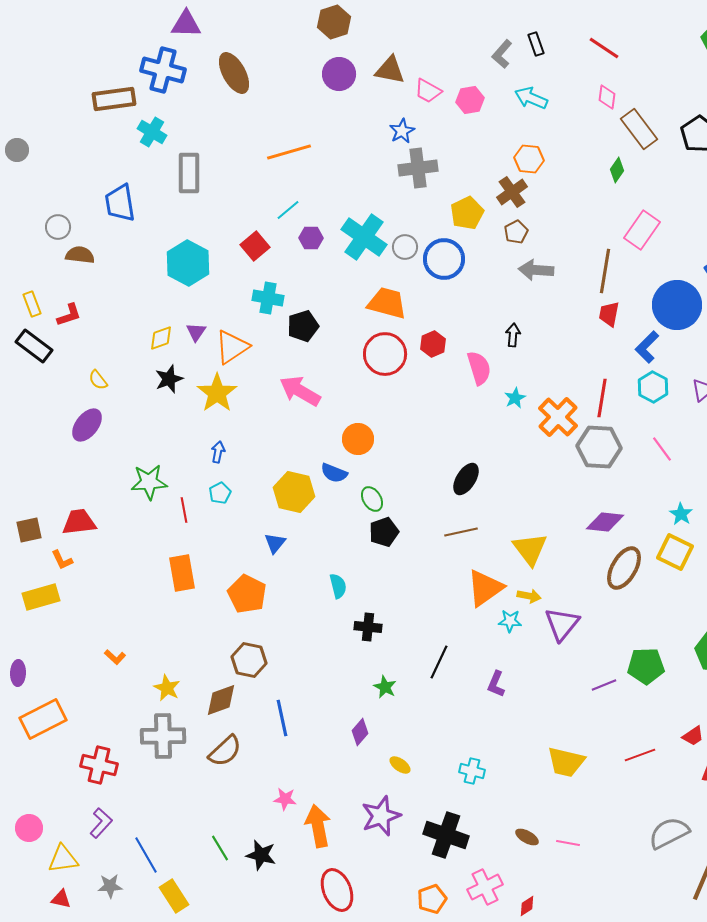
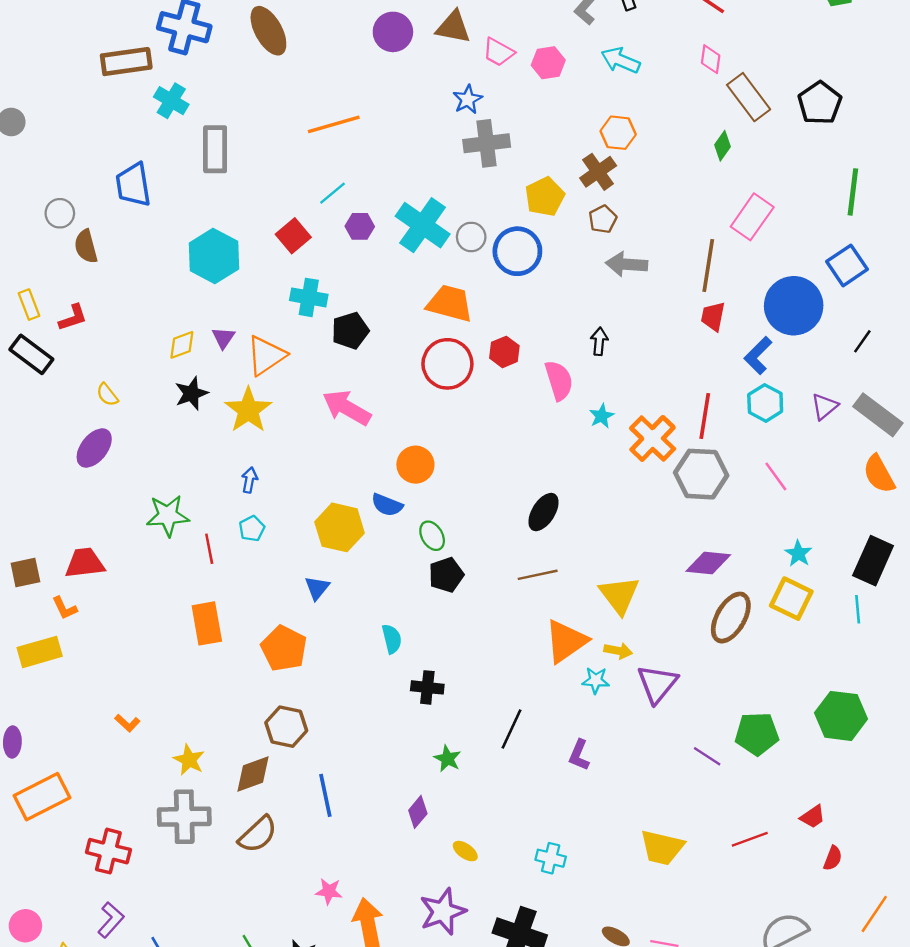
brown semicircle: (80, 255) -> (86, 246), turned -112
purple line: (604, 685) -> (707, 756), turned 55

